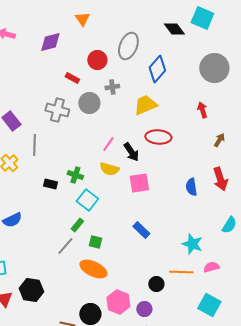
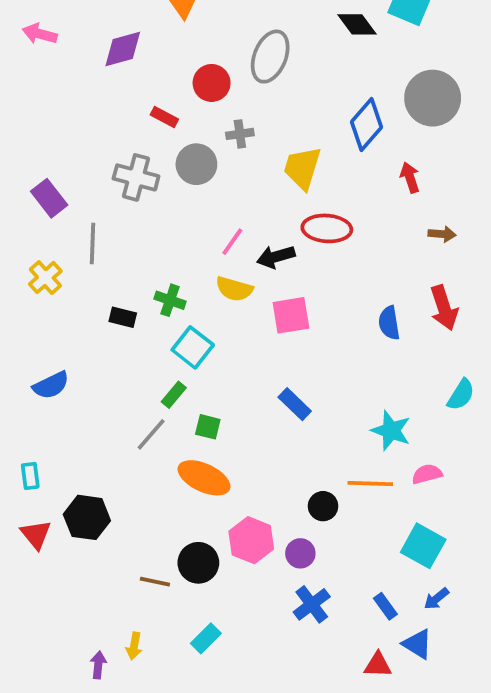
blue diamond: (157, 69) -> (366, 125), moved
yellow trapezoid: (145, 105) -> (302, 168), turned -50
brown arrow: (219, 140) -> (442, 234), turned 64
black arrow: (131, 152) -> (276, 257), turned 108

